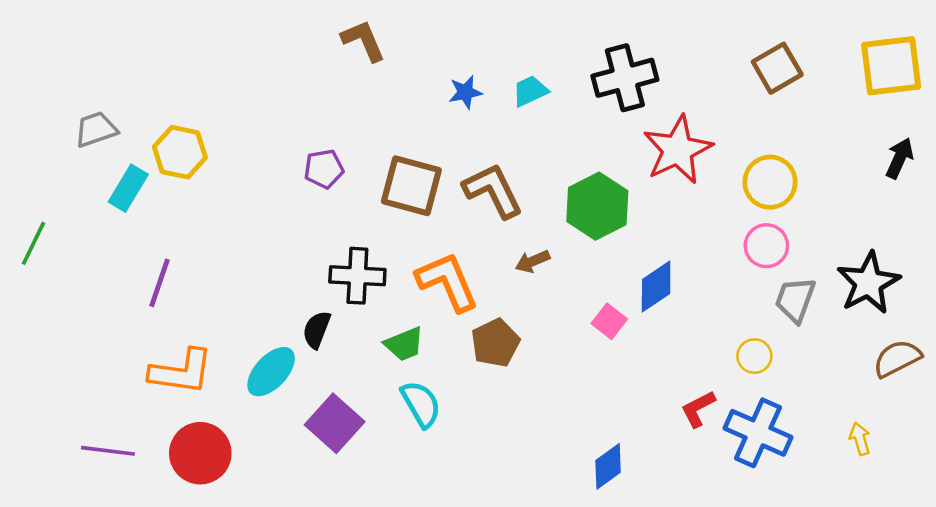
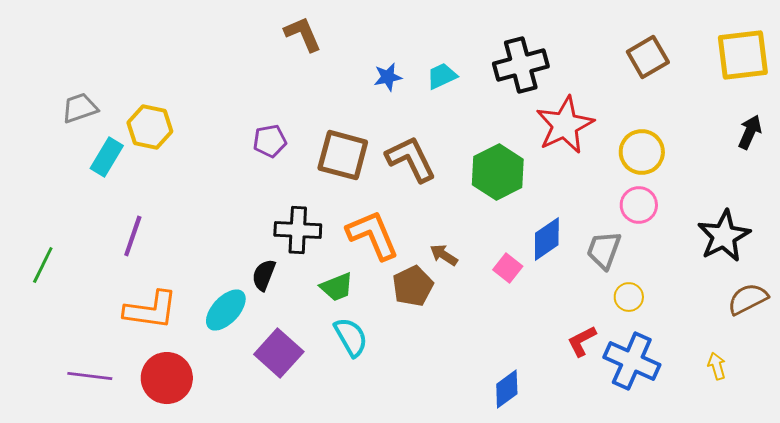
green line: (34, 243) -> (43, 265), moved
brown arrow: (533, 261) -> (444, 255), moved, turned 56
gray trapezoid: (795, 300) -> (604, 250), moved

